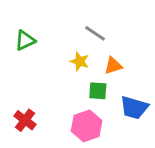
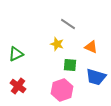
green triangle: (25, 40) -> (16, 54), moved
orange triangle: (113, 66) -> (91, 47), moved, turned 40

